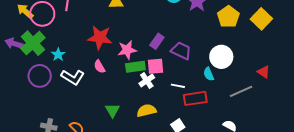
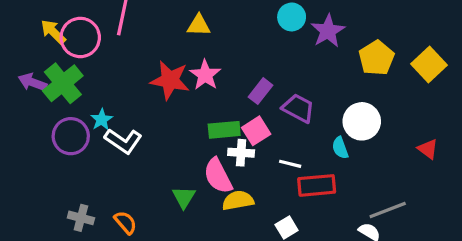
pink star: (127, 50) -> (205, 75), moved, turned -30
cyan star: (58, 55) -> (102, 120), moved
pink square: (155, 66) -> (256, 131), turned -30
pink semicircle: (99, 67) -> (218, 176), moved, size x1.6
white cross: (147, 80) -> (241, 153), turned 35
gray line: (241, 91) -> (388, 210), moved

